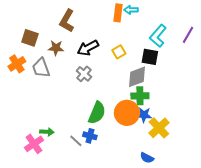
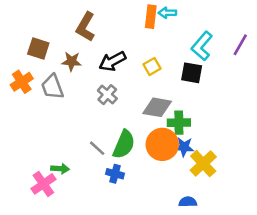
gray diamond: (137, 77) -> (157, 107), moved, turned 30
gray line: (76, 141) -> (97, 148), moved
blue semicircle: (147, 158) -> (188, 202), turned 152

